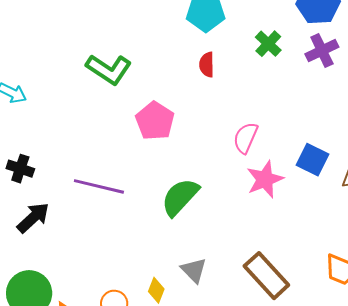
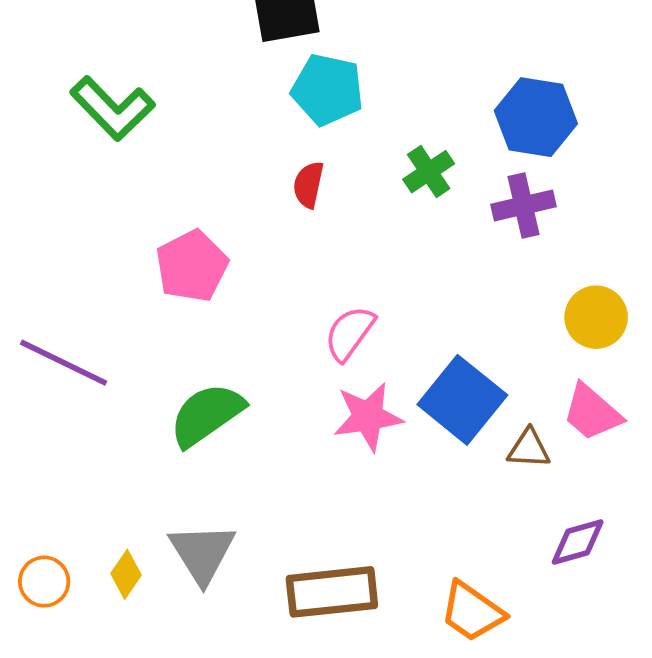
green L-shape: (109, 69) -> (112, 108), moved
blue square: (312, 160) -> (462, 400), size x1.4
gray triangle: (194, 270) -> (202, 553), size x1.4
brown rectangle: (266, 276) -> (332, 592), turned -66

